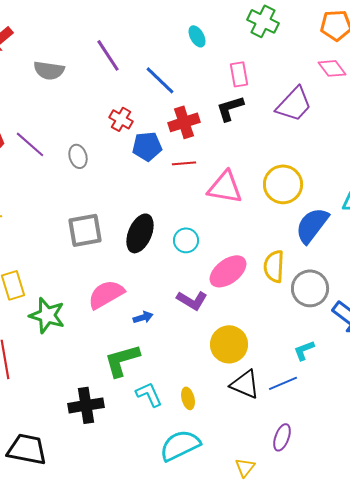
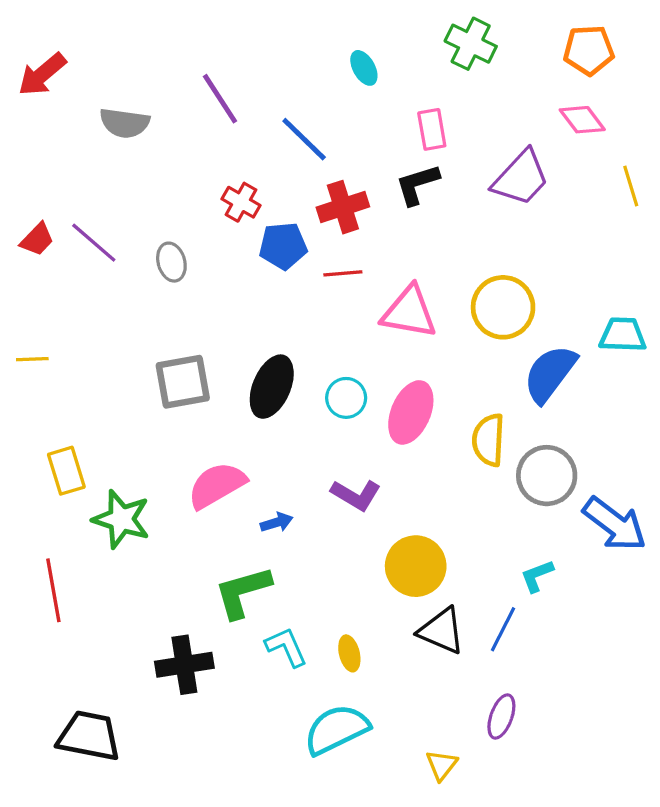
pink ellipse: (228, 271) -> (411, 412), moved, turned -30
blue line: (283, 383) -> (503, 629), turned -40

